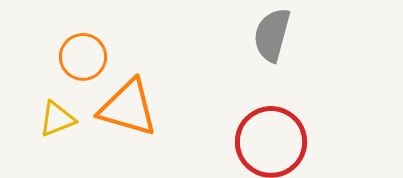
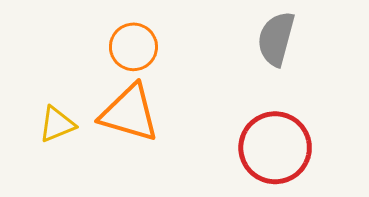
orange circle: (83, 57) -> (133, 47), moved

